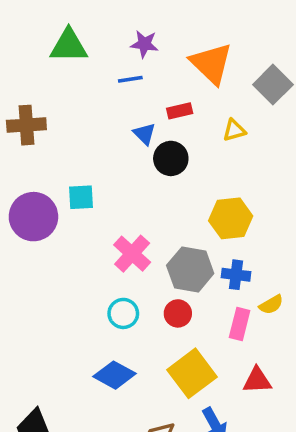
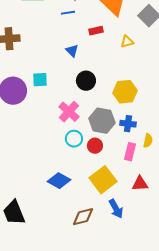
blue triangle: (144, 134) -> (72, 51), moved
black circle: (171, 158) -> (86, 81), moved
yellow semicircle: (271, 305) -> (148, 141), turned -48
cyan circle: (123, 313) -> (74, 139), moved

